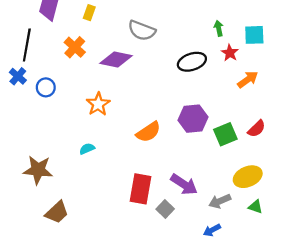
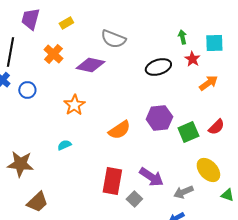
yellow rectangle: (89, 13) -> (66, 23), turned 40
yellow ellipse: (248, 177) -> (208, 170), turned 70
green triangle: (255, 207) -> (227, 195), moved

